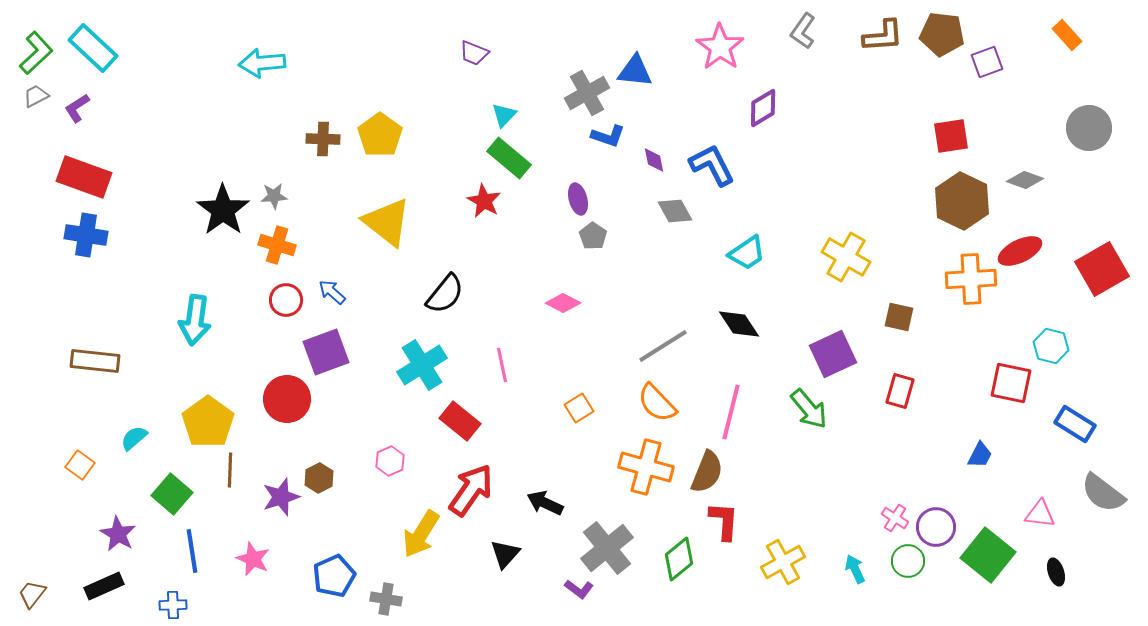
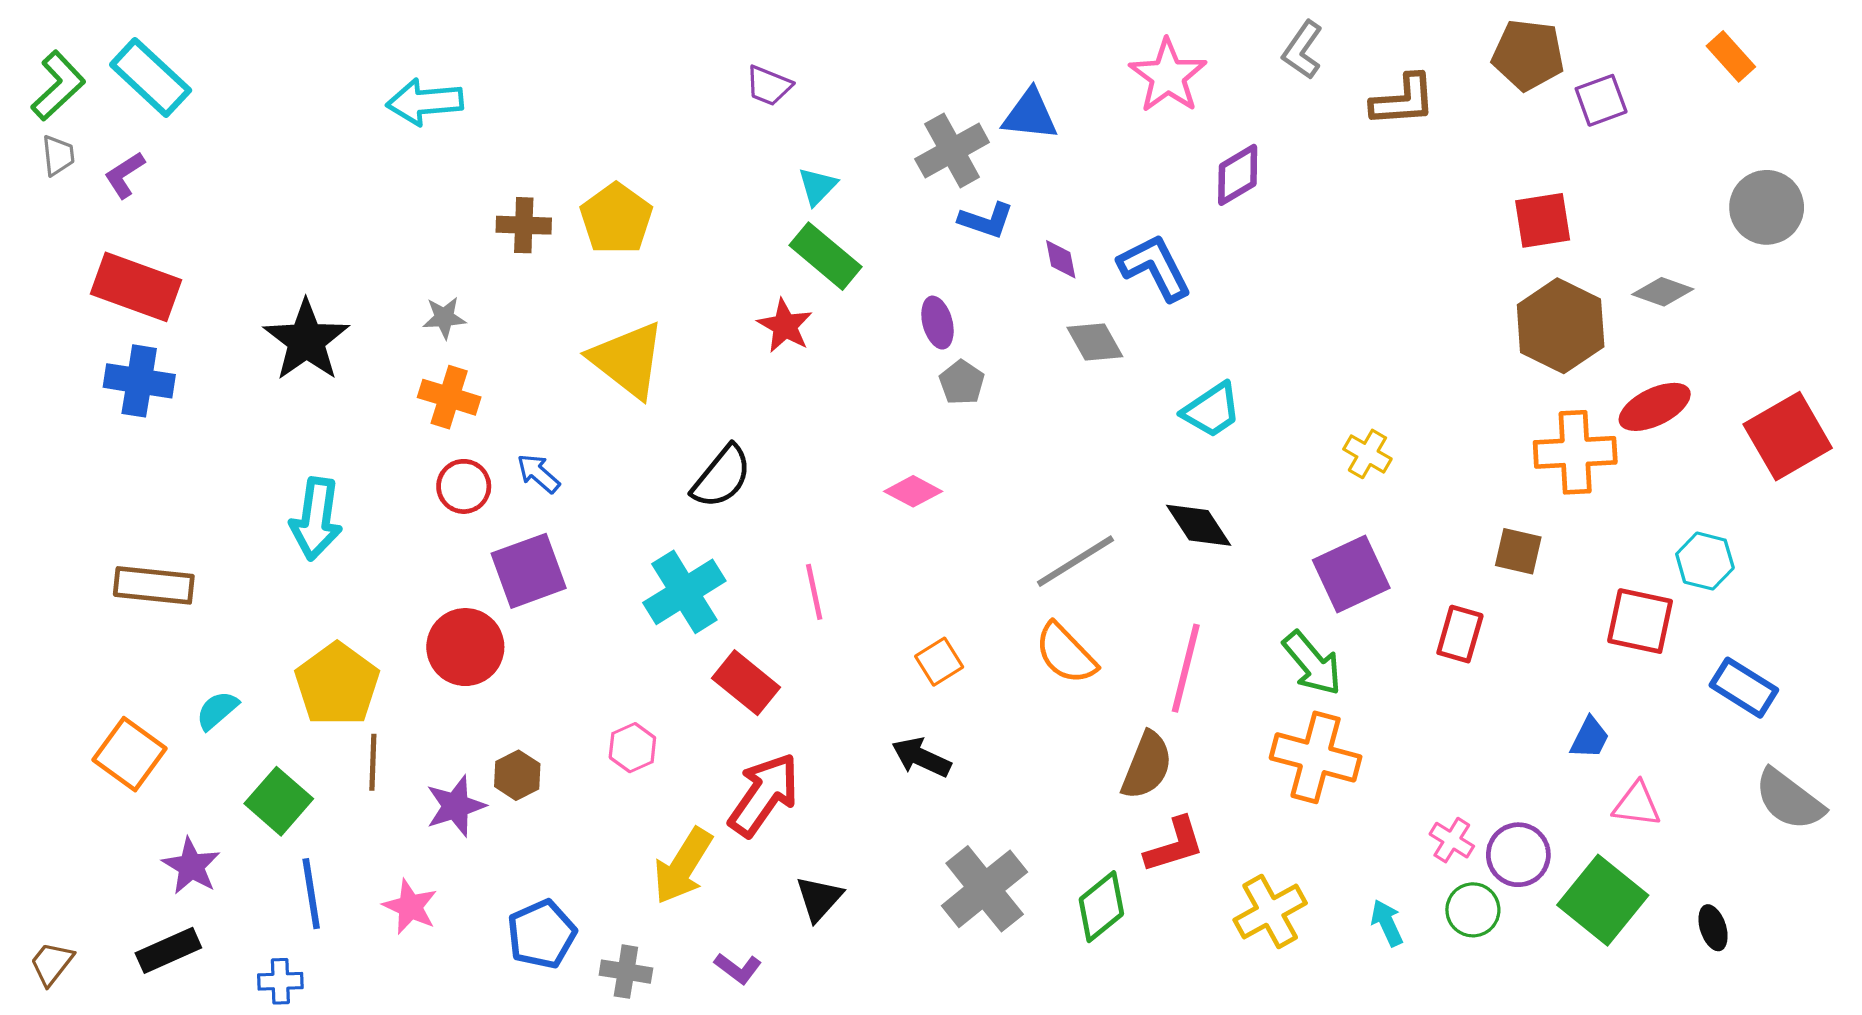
brown L-shape: (883, 36) -> (1403, 100), moved
gray trapezoid: (36, 96) -> (58, 155), turned 112
black star: (223, 210) -> (306, 340), moved
yellow cross: (846, 257) -> (1367, 454), moved, size x0.6
brown square: (899, 317) -> (1518, 551), moved
orange square: (80, 465) -> (129, 754), size x1.5
orange cross: (646, 467) -> (1316, 757), moved
black arrow: (545, 503) -> (921, 757), moved
pink triangle: (1040, 514) -> (1637, 804), moved
red L-shape: (724, 521) -> (1174, 845), turned 69
purple L-shape: (579, 589) -> (738, 968), moved

